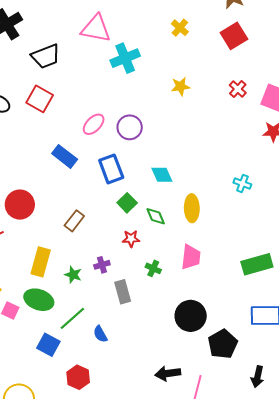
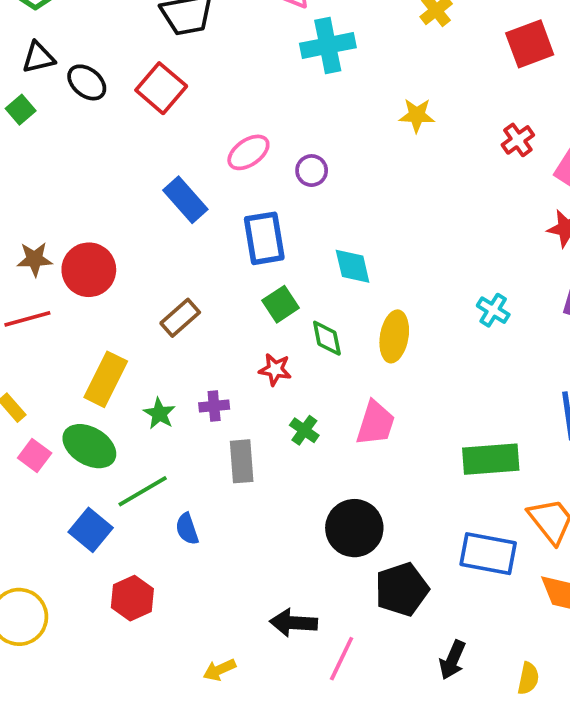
purple circle: (130, 127) -> (312, 171), size x0.7

